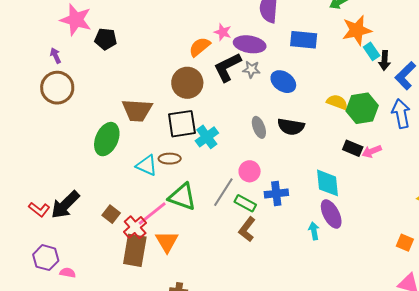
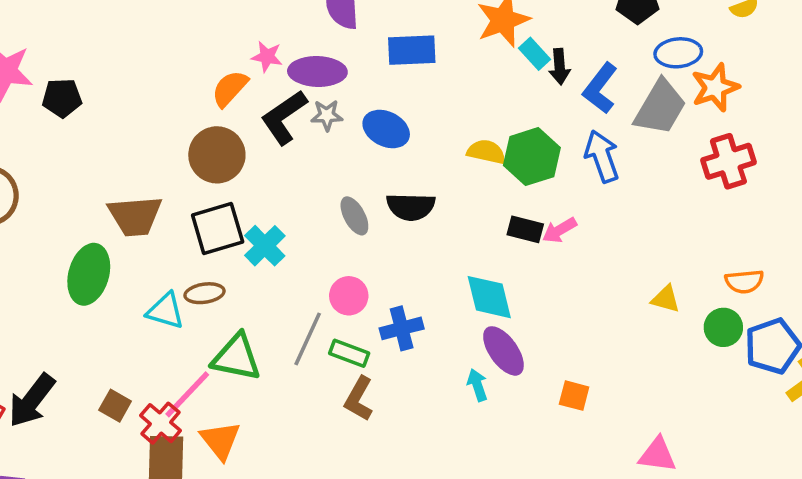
orange square: (405, 243) -> (574, 396), moved

